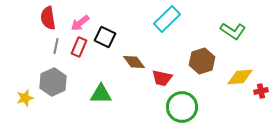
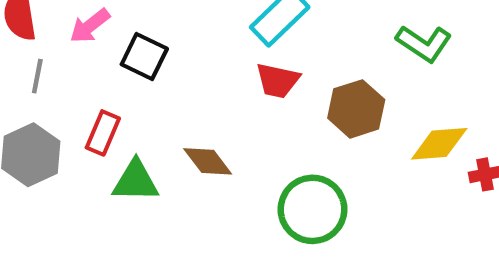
red rectangle: (79, 47) -> (103, 133), moved
brown diamond: (134, 62) -> (208, 161), moved
red trapezoid: (162, 78) -> (278, 81), moved

